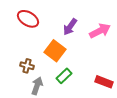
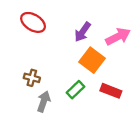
orange square: (55, 51) -> (92, 60), moved
red rectangle: (104, 82) -> (111, 91), moved

